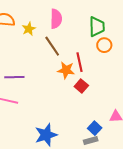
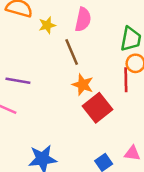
red line: (79, 62) -> (126, 80), moved
red square: (81, 86) -> (98, 108), size x1.6

